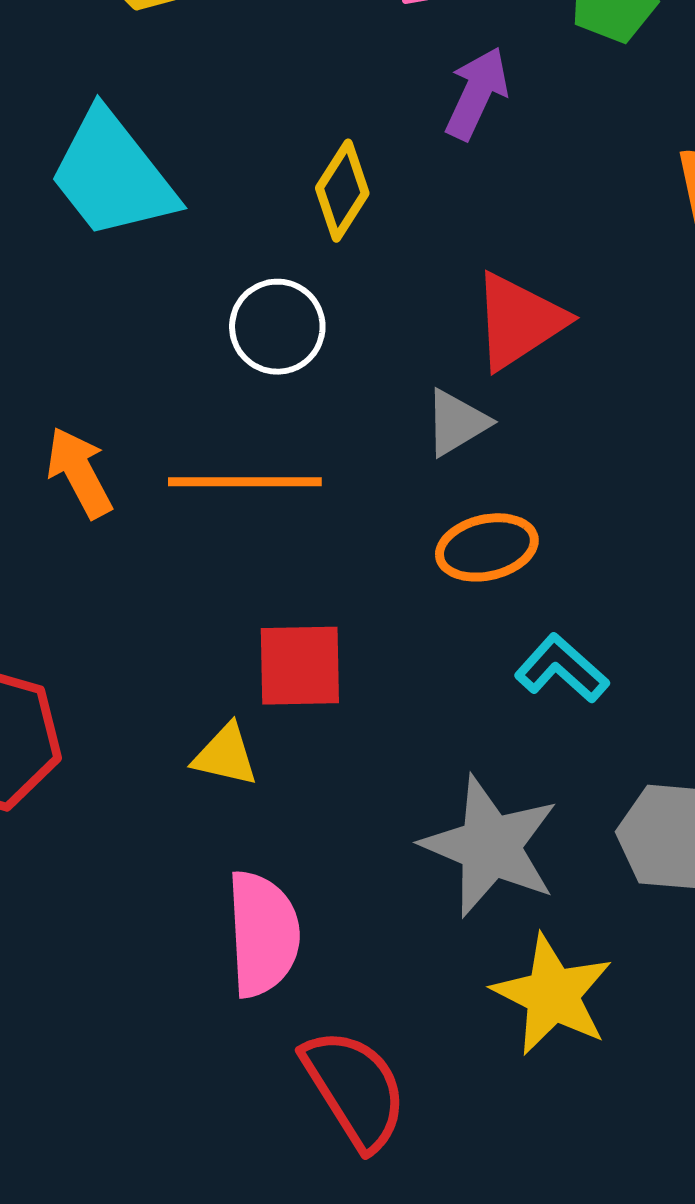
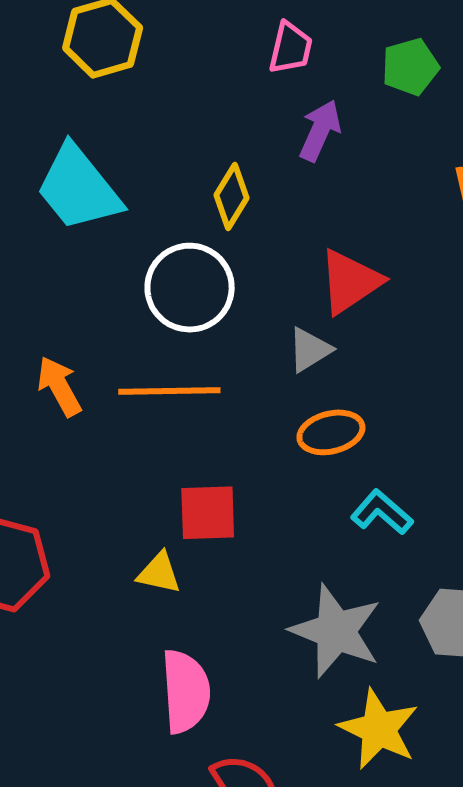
white circle: (277, 327) -> (190, 288), size x1.4

